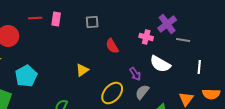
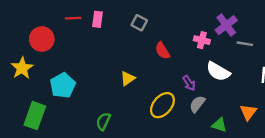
gray square: (92, 22) -> (139, 23), turned 32

